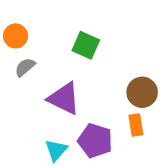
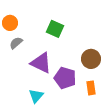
orange rectangle: (136, 125) -> (91, 88), moved
purple pentagon: (95, 141) -> (65, 78), moved

